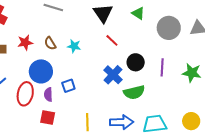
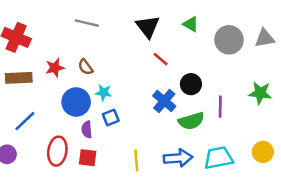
cyan star: (74, 46) -> (104, 93), moved
purple line: (162, 67) -> (220, 107), moved
red ellipse: (25, 94) -> (57, 151), moved

